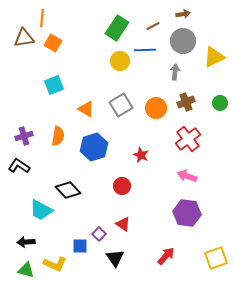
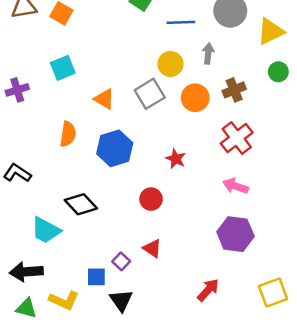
yellow circle: (120, 61) -> (171, 64), moved
gray arrow: (175, 72) -> (208, 54), moved
green circle: (220, 103) -> (278, 72), moved
purple cross: (24, 136) -> (17, 90), moved
black arrow: (26, 242) -> (26, 272), size x1.4
black triangle: (115, 258) -> (121, 300), moved

